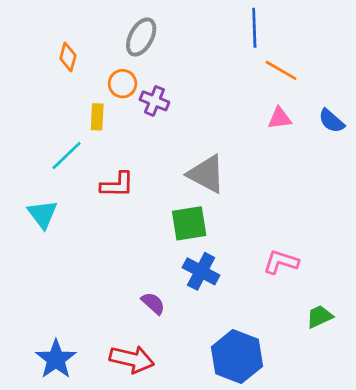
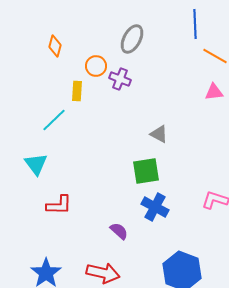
gray ellipse: (141, 37) -> (132, 39), moved
gray triangle: (206, 174) -> (159, 134), size x0.6
red L-shape: (117, 185) -> (59, 205), moved

